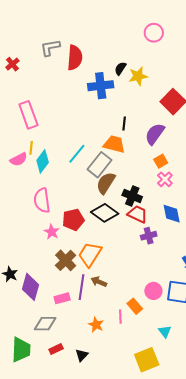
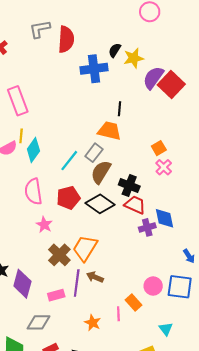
purple semicircle: (155, 134) -> (153, 78), moved
cyan line: (77, 154) -> (69, 161), moved
gray rectangle: (99, 165) -> (94, 153), size x0.7
blue diamond: (172, 214) -> (164, 218), moved
red pentagon: (73, 220) -> (68, 198), moved

